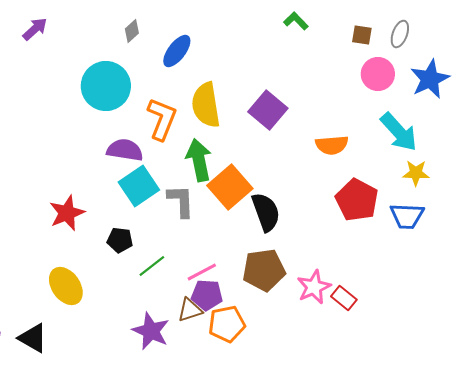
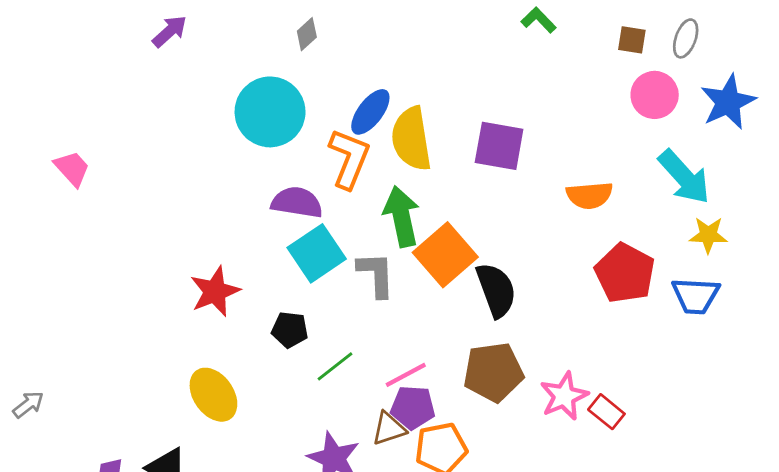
blue ellipse: (177, 51) -> (370, 112), moved
purple square: (268, 110) -> (499, 146), turned -30

